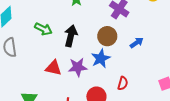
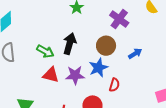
green arrow: (43, 29) -> (45, 51), moved
red semicircle: (123, 83) -> (114, 85), moved

